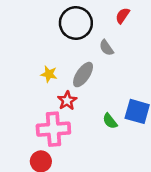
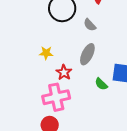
gray ellipse: (83, 75) -> (87, 54), moved

